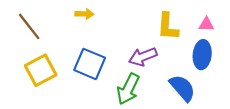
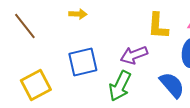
blue square: (90, 64) -> (83, 62), turned -36
yellow square: (41, 70) -> (36, 85), moved

